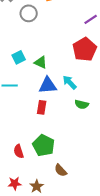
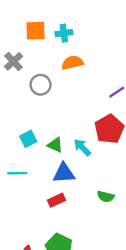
cyan arrow: (70, 82) -> (82, 147), moved
red rectangle: (42, 107) -> (57, 200), turned 56

